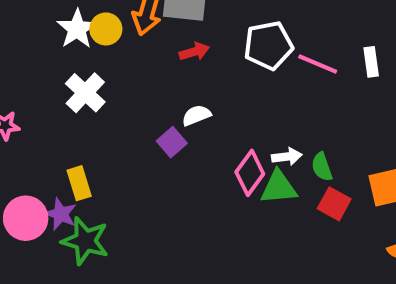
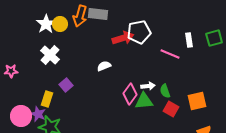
red arrow: (194, 52) -> (123, 38), moved, size x1.5
pink line: (318, 64) -> (170, 54), moved
purple square: (172, 142) -> (66, 85), moved
yellow rectangle: (79, 183) -> (47, 99), turned 35

